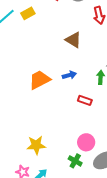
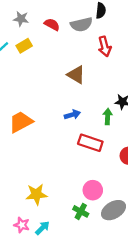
orange trapezoid: (40, 80) -> (21, 122), moved
red rectangle: (85, 100) -> (90, 143), size x1.5

